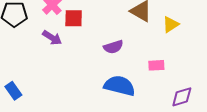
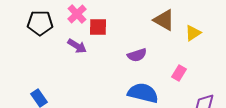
pink rectangle: (156, 65) -> (179, 73), turned -56

